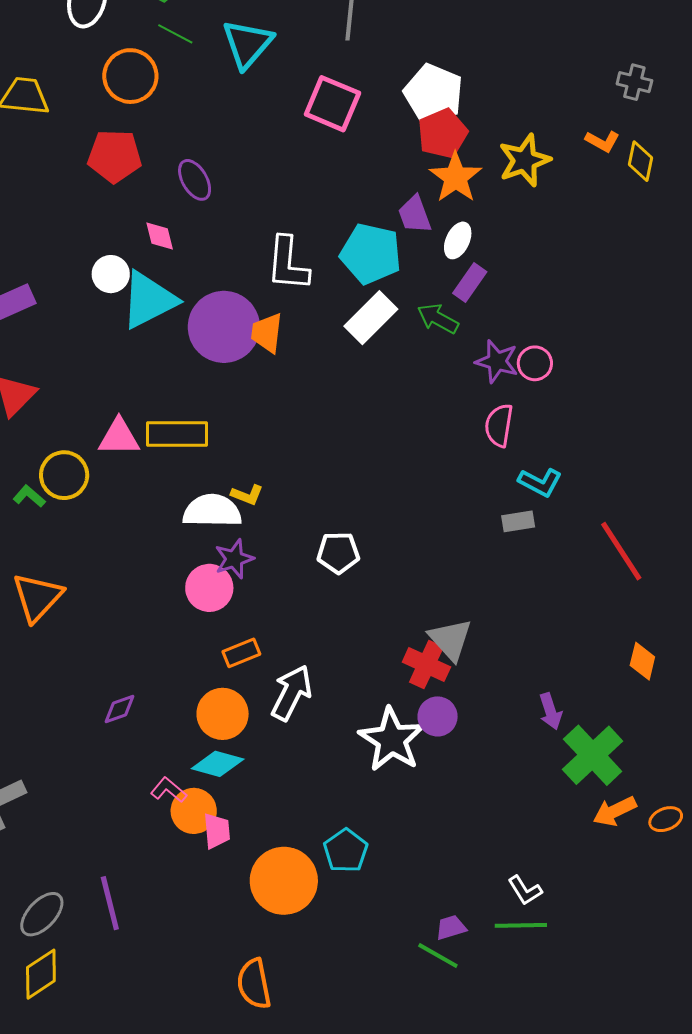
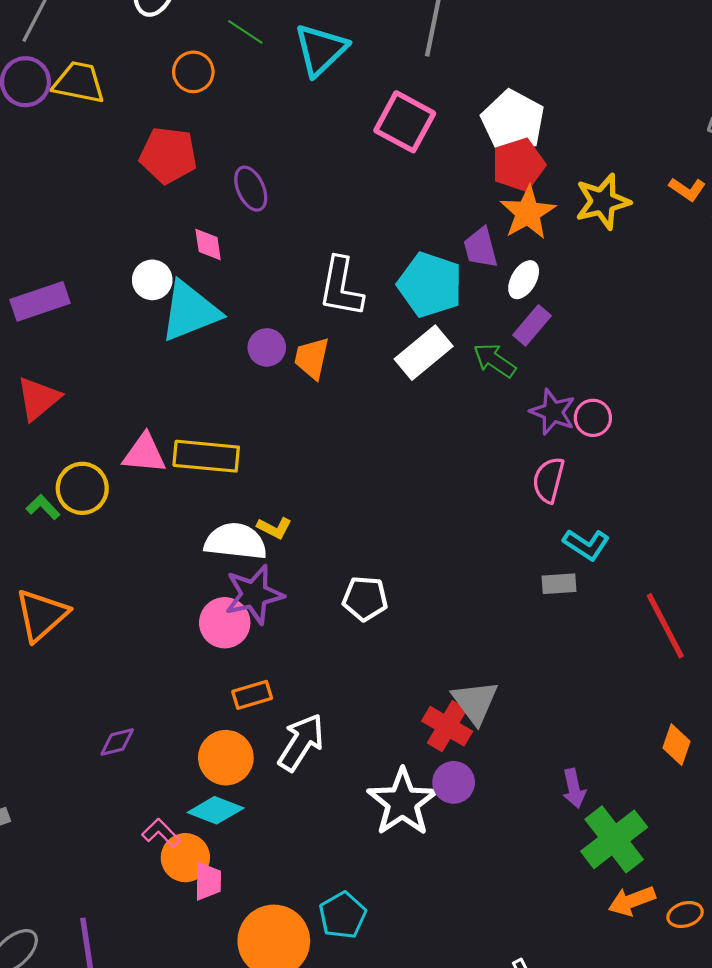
orange circle: (130, 76) -> (193, 72), size x0.7
purple circle: (224, 327) -> (267, 347), size x0.5
purple star: (234, 559) -> (254, 594), size x1.4

